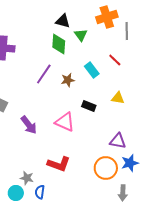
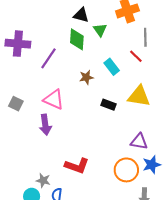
gray line: (127, 31) -> (145, 37), moved
purple line: (44, 74) -> (48, 58), moved
yellow triangle: (118, 98) -> (139, 96), size x1.6
pink triangle: (65, 122) -> (54, 99), moved
purple arrow: (29, 125) -> (45, 125), turned 30

